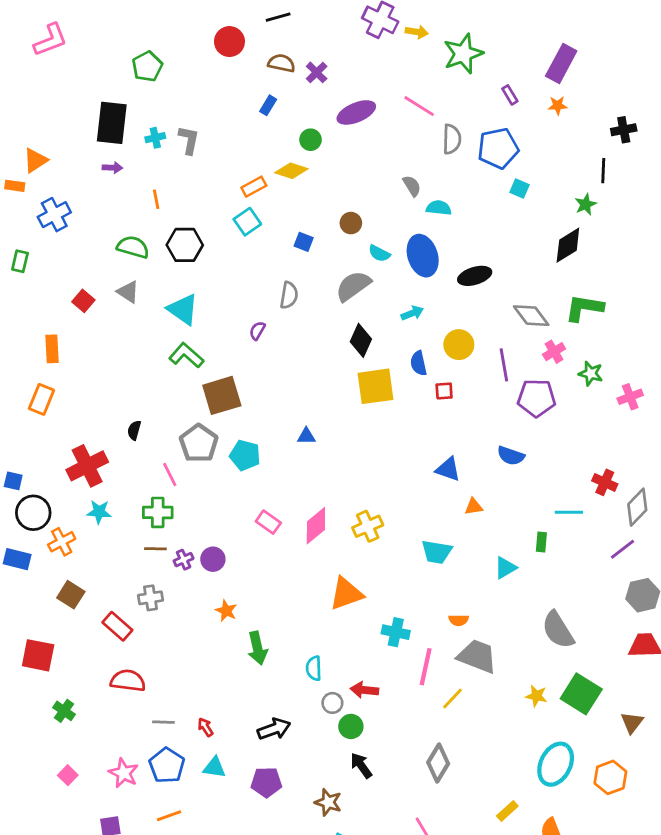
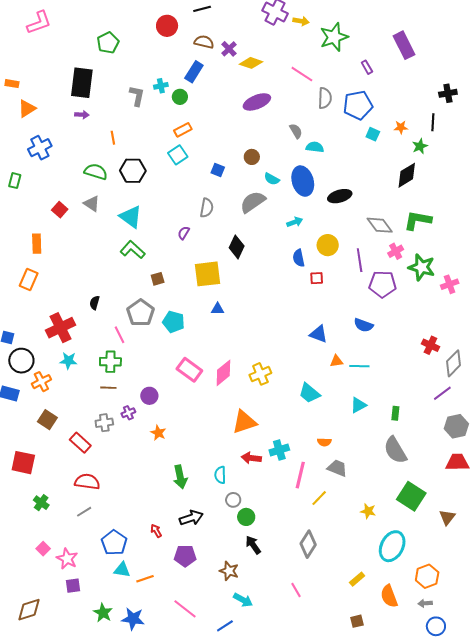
purple rectangle: (561, 63) -> (404, 45), turned -56
blue rectangle: (268, 105) -> (194, 72), size x1.5
orange star: (558, 105) -> (401, 127), moved
purple ellipse: (356, 112) -> (257, 102), moved
cyan cross: (155, 138) -> (161, 86), moved
green circle: (311, 140) -> (180, 97), moved
yellow diamond: (291, 171) -> (251, 63), moved
orange rectangle: (15, 186) -> (12, 84), moved
black diamond: (361, 340) -> (237, 247), moved
green star: (591, 374) -> (422, 267), size x1.5
yellow square: (376, 386) -> (208, 274), moved
brown square: (222, 395) -> (158, 279), size x0.5
cyan line: (569, 512) -> (359, 366), moved
pink rectangle: (268, 522) -> (189, 370), size x1.4
green rectangle: (541, 542) -> (395, 413), moved
cyan trapezoid: (437, 552) -> (309, 393), turned 30
purple cross: (184, 560) -> (128, 413), moved
cyan cross: (396, 632) -> (279, 450), turned -30
green arrow: (258, 648) -> (180, 477), moved
gray trapezoid: (477, 656) -> (337, 468), size x0.7
red arrow: (364, 690) -> (251, 458), moved
yellow star: (536, 696) -> (368, 511), moved
gray line: (163, 722) -> (84, 512), moved, turned -35
red arrow: (205, 727) -> (156, 531), moved
cyan triangle: (214, 768) -> (122, 570), moved
pink star: (124, 773) -> (67, 559), moved
orange hexagon: (610, 777) -> (427, 576), moved
orange line: (169, 816) -> (145, 579), moved

